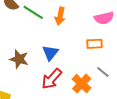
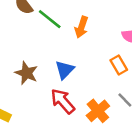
orange rectangle: (94, 44) -> (119, 65), turned 56
red arrow: (52, 79) -> (63, 101), turned 90

